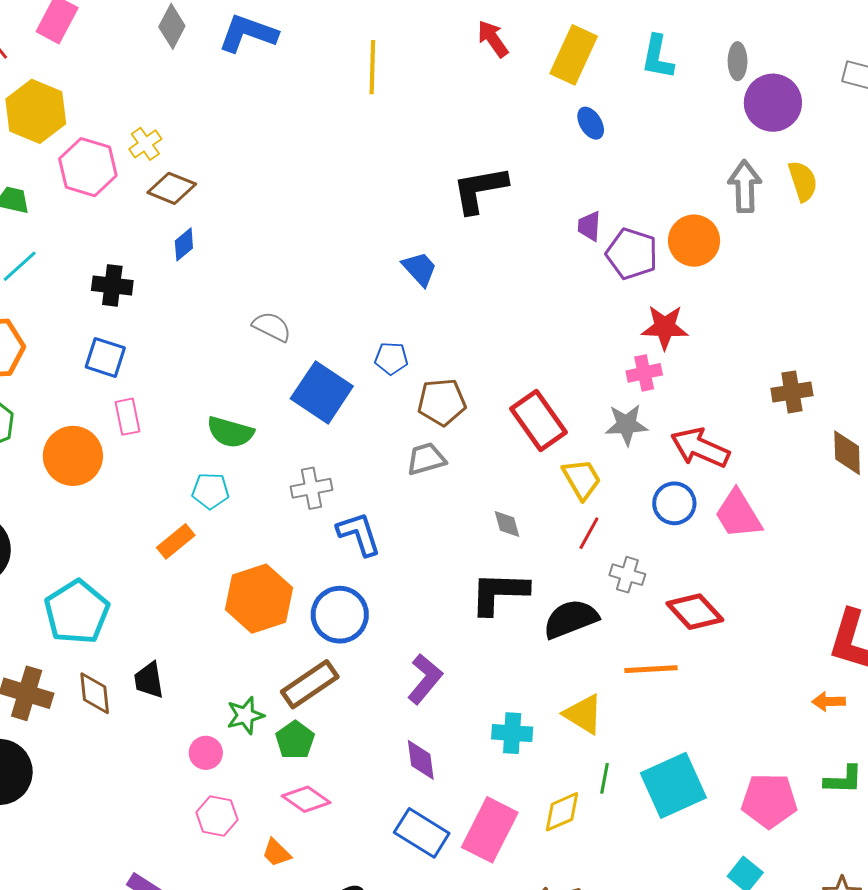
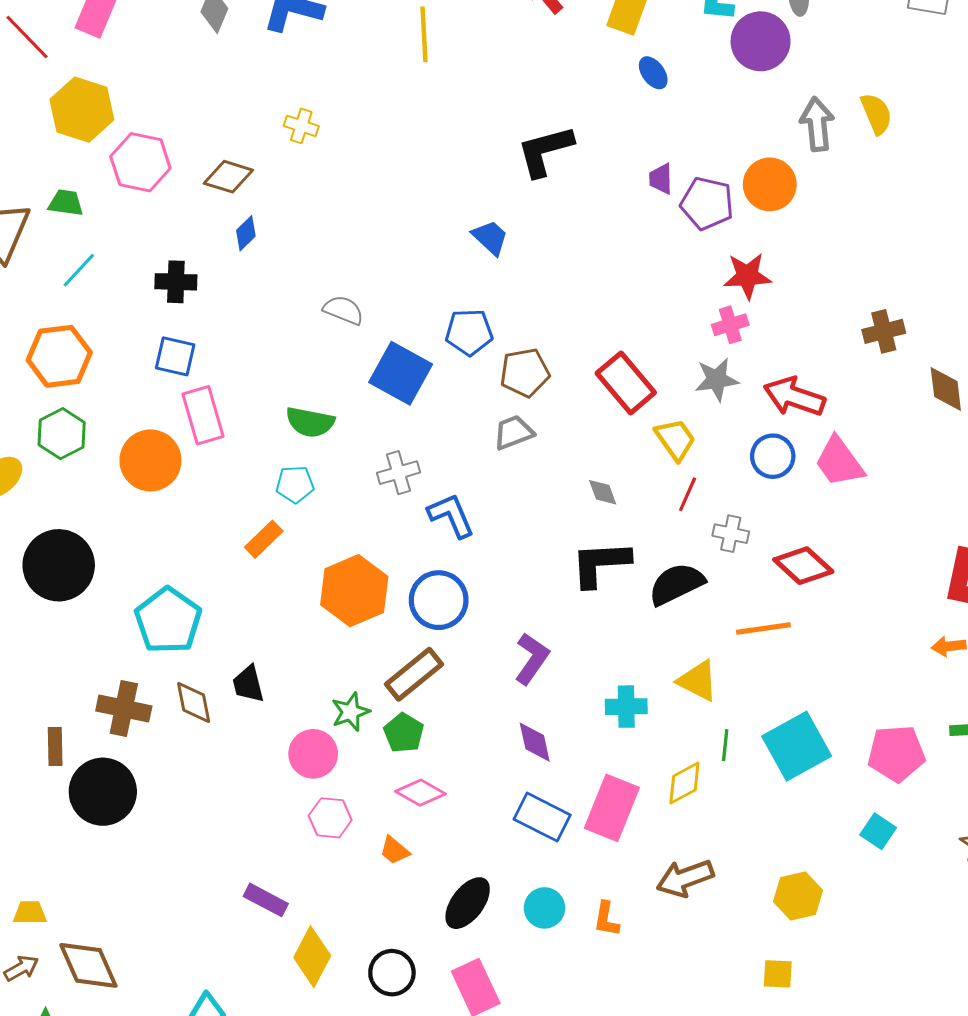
purple circle: (773, 103) -> (761, 41), moved
yellow cross: (145, 144) -> (301, 126), moved, turned -32
blue pentagon: (391, 358) -> (469, 332), size x1.4
pink rectangle: (127, 417) -> (203, 415), size x1.5
pink circle: (206, 753) -> (313, 754), size x1.4

